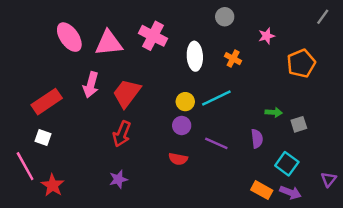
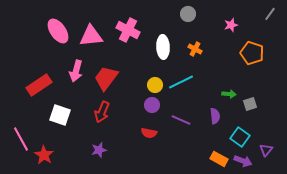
pink star: (267, 36) -> (231, 25), moved
orange pentagon: (301, 63) -> (252, 53), turned -30
white square: (43, 137) -> (60, 115), moved, size x1.5
purple triangle: (329, 179) -> (266, 150), moved

